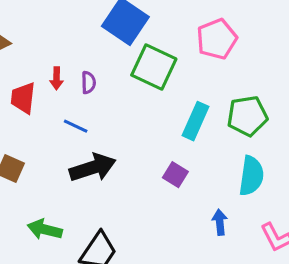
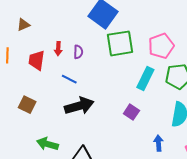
pink pentagon: (217, 39) -> (161, 46), moved
green square: (154, 67) -> (120, 43), turned -36

